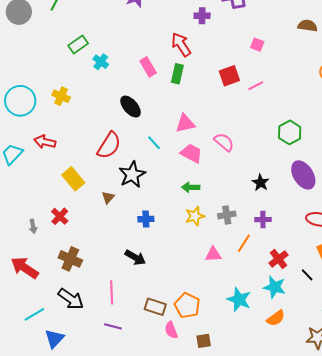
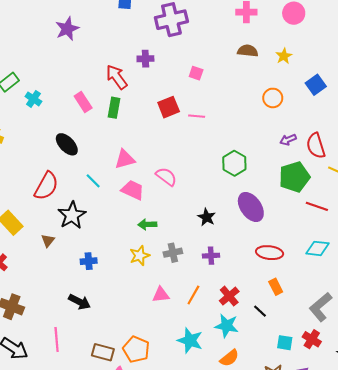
purple cross: (202, 16) -> (145, 59), moved
pink line: (256, 86) -> (197, 116), turned 35
green arrow: (191, 187) -> (147, 224), moved
orange line: (244, 243) -> (193, 295), moved

